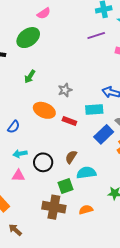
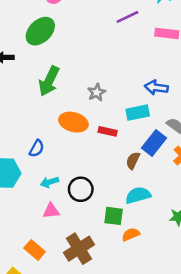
green arrow: (30, 77) -> (49, 81), size x1.6
brown semicircle: (71, 157) -> (133, 161), moved
green square: (66, 186) -> (114, 216), turned 35
brown cross: (54, 207) -> (79, 249), moved, turned -35
orange semicircle: (86, 210) -> (131, 234), moved

